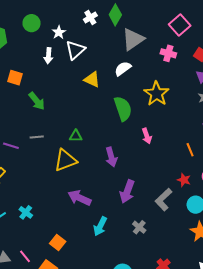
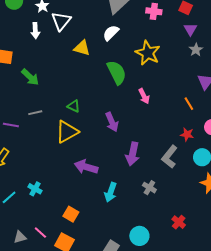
green triangle: (76, 136) -> (74, 106), turned 32

